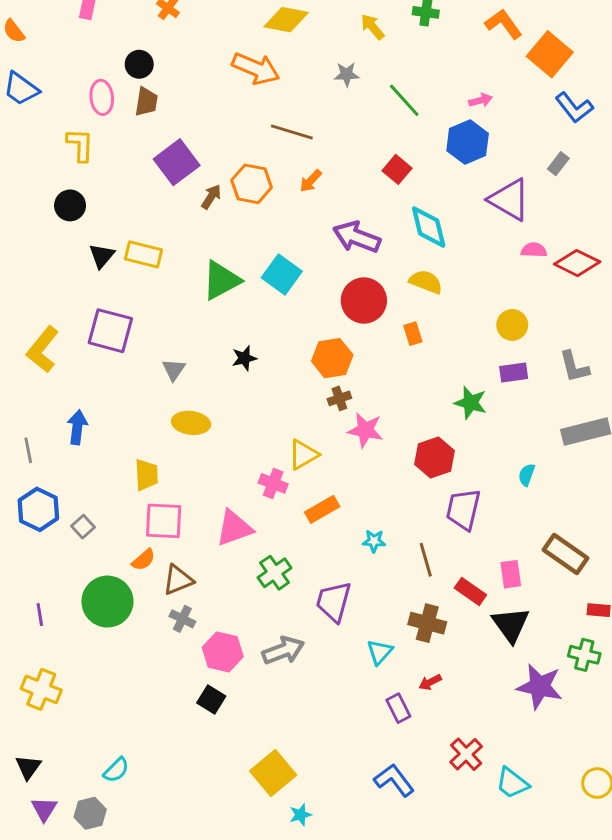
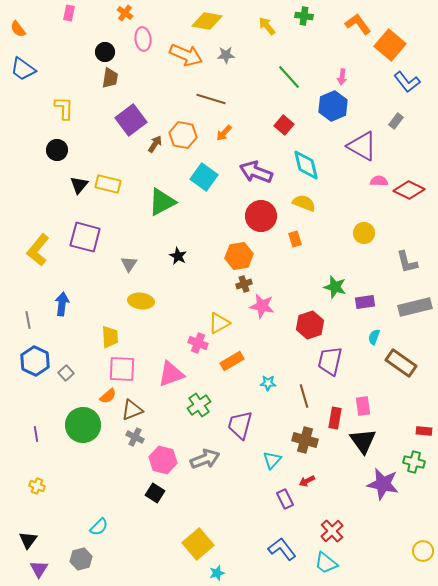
gray star: (347, 74) -> (226, 55), moved
pink ellipse: (102, 97) -> (143, 39), moved
pink arrow: (481, 100) -> (342, 77), turned 112
cyan square: (282, 275) -> (204, 177), moved
black star: (244, 358) -> (178, 256), turned -30
purple rectangle: (514, 373) -> (365, 302), moved
brown rectangle: (566, 554) -> (401, 363), moved
red rectangle: (470, 591) -> (335, 418), turned 65
yellow cross: (41, 689) -> (37, 486), size x0.6
cyan semicircle: (116, 770) -> (99, 527), moved
cyan trapezoid: (512, 783) -> (326, 563), moved
gray hexagon: (90, 813) -> (81, 559), moved

